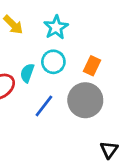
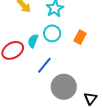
gray circle: (85, 100) -> (64, 87), moved

